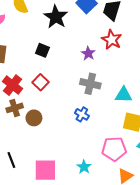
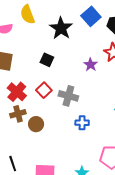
gray cross: (90, 84) -> (68, 96), moved
blue cross: (82, 114) -> (82, 123), turned -32

